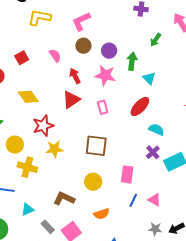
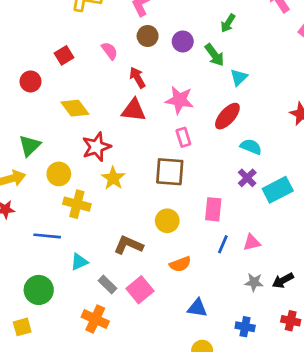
green arrow: (156, 40) -> (228, 23), moved
green arrow: (132, 61) -> (214, 55), turned 138
pink star: (105, 75) -> (179, 100), moved
cyan triangle: (149, 78) -> (239, 77), turned 32
red triangle: (71, 100) -> (134, 110), turned 42
pink rectangle: (103, 107) -> (183, 137), moved
yellow star: (55, 149) -> (113, 178), turned -30
pink triangle: (154, 200) -> (252, 242), turned -40

